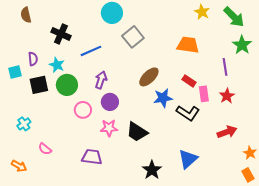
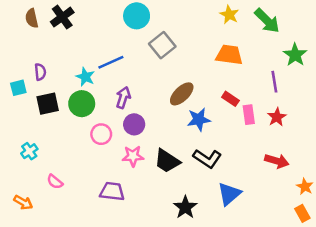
yellow star: (202, 12) -> (229, 15), moved
green arrow: (234, 17) -> (267, 21), moved
black cross: (61, 34) -> (62, 17), moved, turned 30
cyan star: (57, 65) -> (85, 77), moved
black L-shape: (188, 113) -> (207, 159), moved
red arrow: (227, 132) -> (277, 161), turned 36

